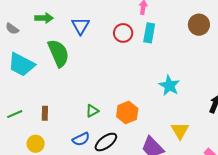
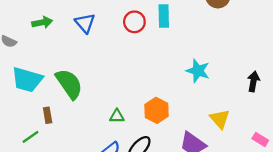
green semicircle: (58, 53) -> (69, 84), moved
green triangle: (92, 111) -> (117, 116), turned 40
brown rectangle: (45, 113) -> (48, 115), moved

